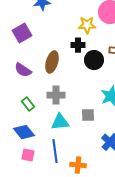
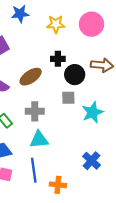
yellow star: (87, 25) -> (56, 24), moved
brown ellipse: (52, 62) -> (31, 77), turned 40
gray square: (88, 115) -> (68, 98), moved

